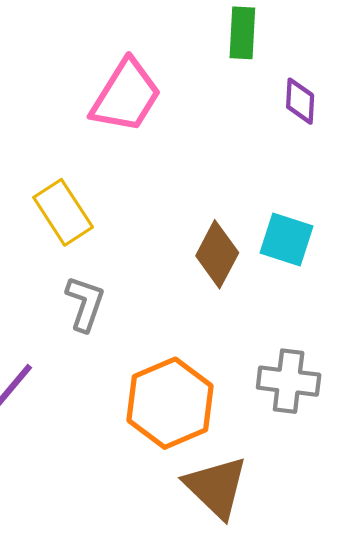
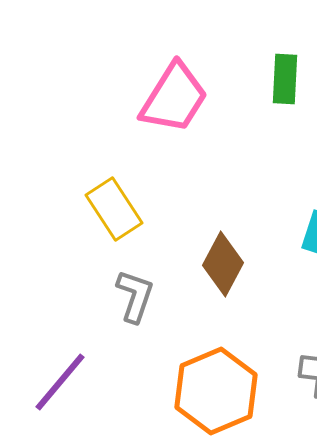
green rectangle: (242, 33) -> (285, 79), moved
brown diamond: (217, 254) -> (223, 264), moved

